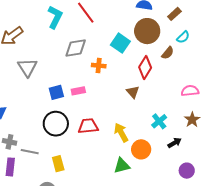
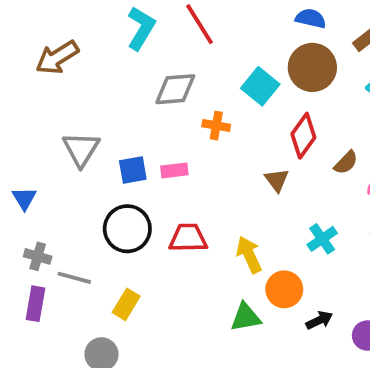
brown semicircle: (168, 53) -> (346, 163), moved
gray triangle: (27, 67) -> (81, 149), moved
black arrow: (175, 143) -> (319, 320), moved
yellow rectangle: (58, 164) -> (126, 304), turned 42

